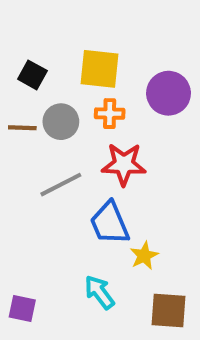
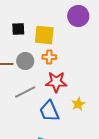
black square: (32, 75) -> (18, 29), moved, turned -32
purple circle: (168, 93) -> (78, 16), moved
yellow star: (144, 256) -> (78, 104), moved

